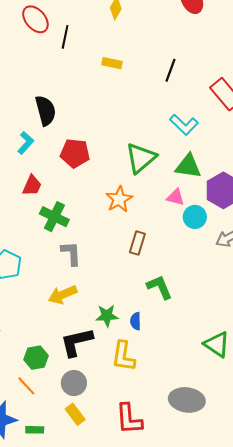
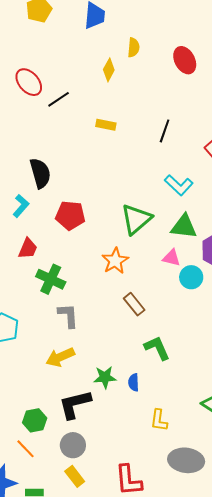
black line: (65, 37) -> (59, 99), turned 45
brown rectangle: (137, 243) -> (134, 304), turned -55
yellow L-shape: (123, 356) -> (159, 420), moved, size x0.7

